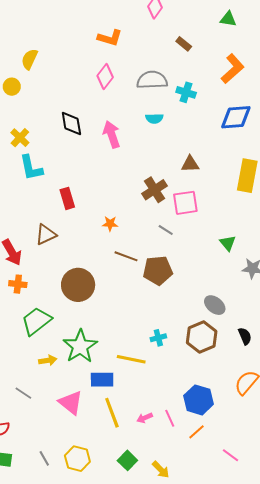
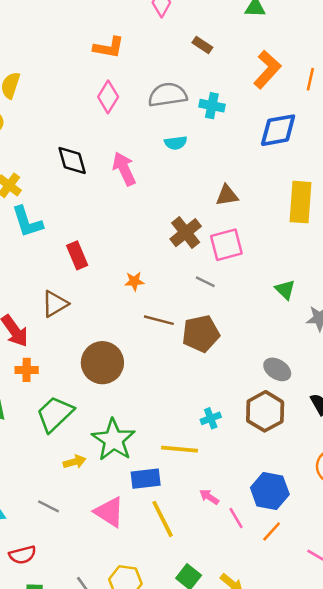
pink arrow: (145, 418) -> (209, 497), moved, turned 63

